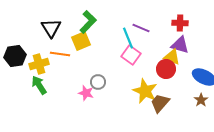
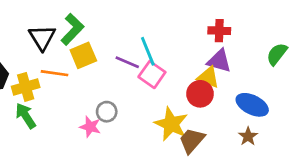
green L-shape: (88, 22) -> (72, 29), moved
purple line: (141, 28) -> (127, 62), moved

